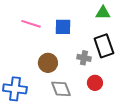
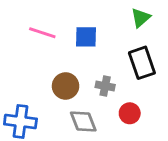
green triangle: (103, 13) -> (141, 18), turned -42
gray cross: (84, 58) -> (105, 86), moved

